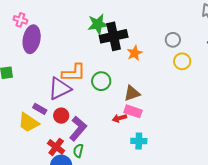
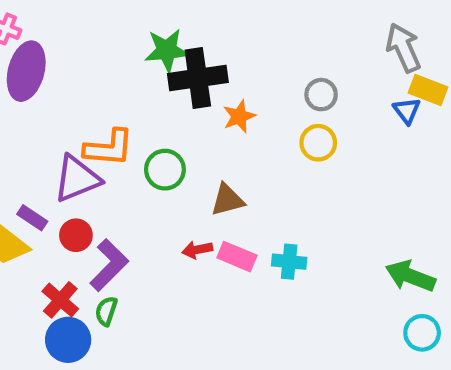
yellow circle: (182, 61) -> (318, 143), moved
pink rectangle: (133, 111) -> (237, 257), moved
cyan cross: (139, 141) -> (289, 262), moved

